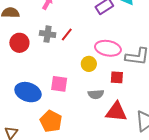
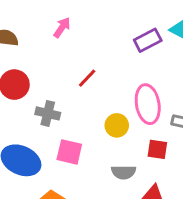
gray cross: (48, 34) -> (48, 113), moved
pink ellipse: (108, 48) -> (148, 104), turned 65

